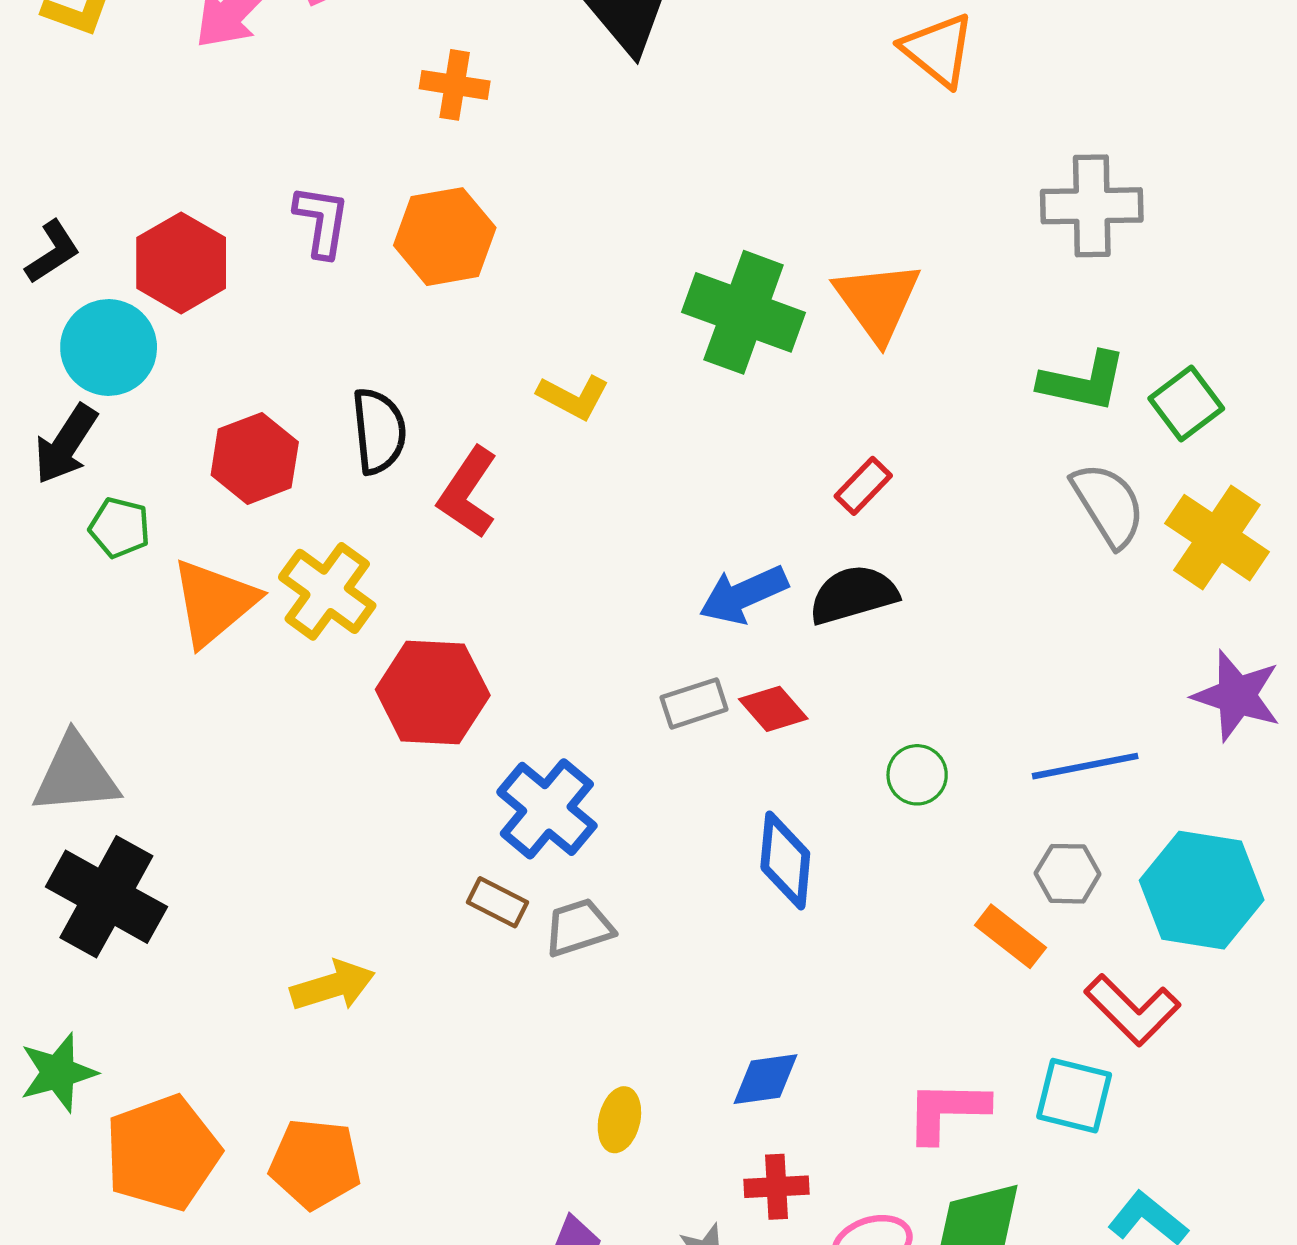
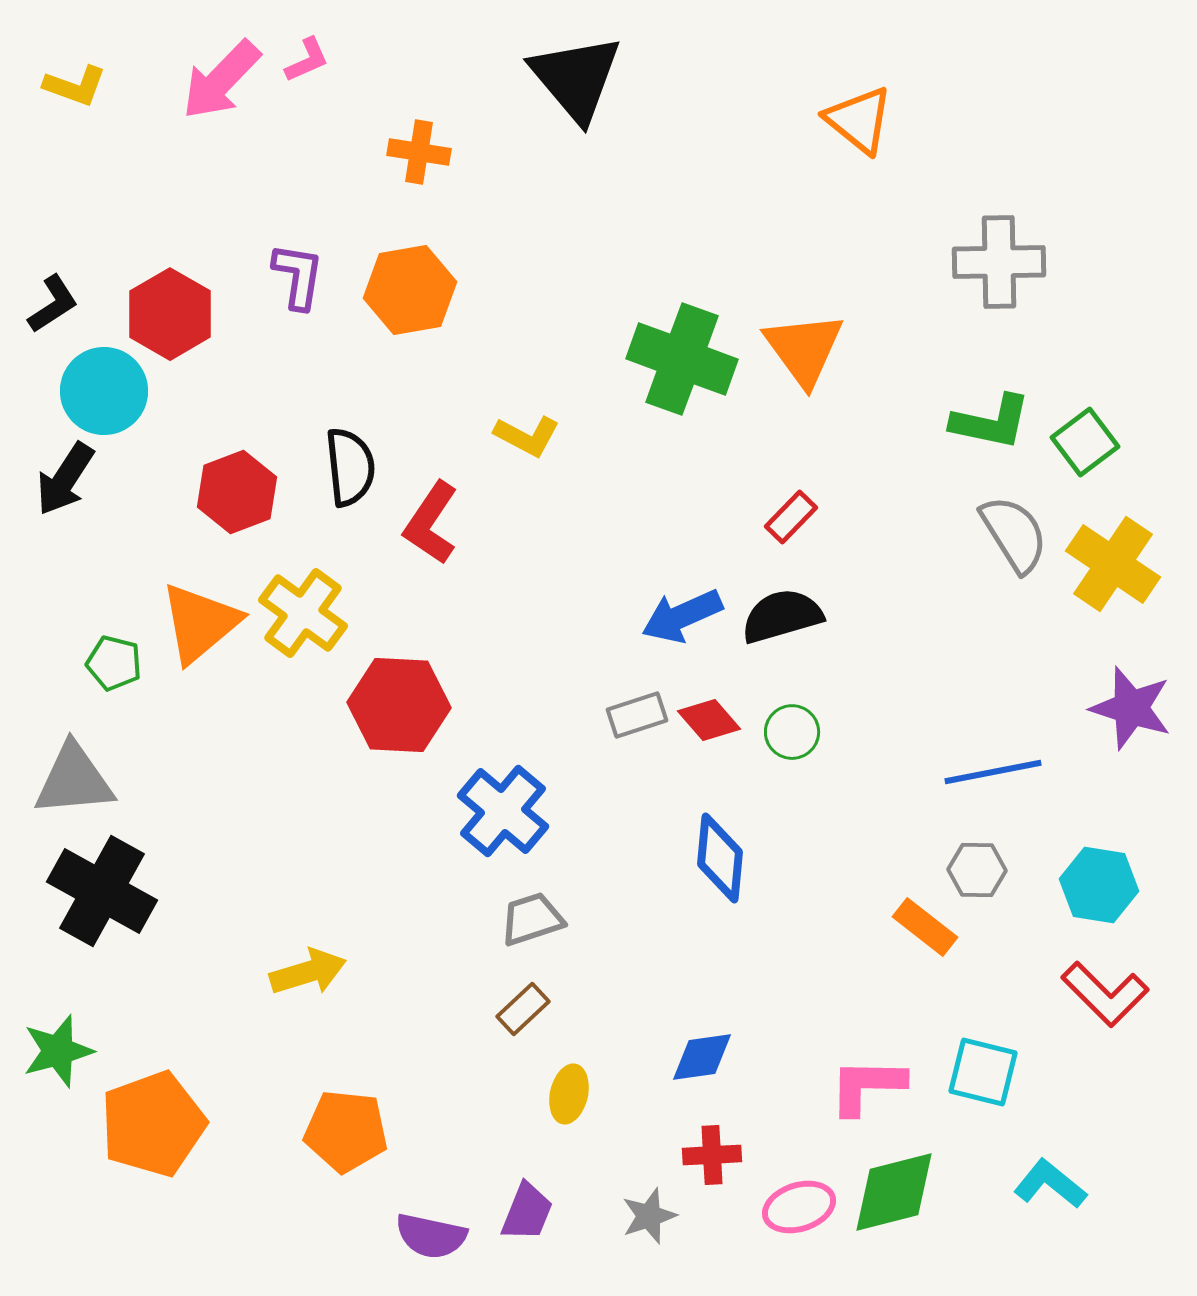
green pentagon: (120, 528) -> (114, 663), moved
green circle: (917, 775) -> (792, 732), moved
cyan hexagon: (1202, 890) -> (1099, 885), size x0.7
brown rectangle: (497, 902) -> (523, 1009), moved, turned -70
red L-shape: (1132, 1010) -> (1105, 994), moved
orange pentagon: (315, 1164) -> (346, 1131), moved

